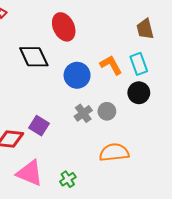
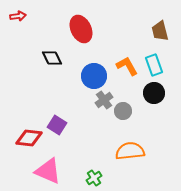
black diamond: (34, 57) -> (52, 58), size x0.7
gray cross: (83, 113) -> (104, 100), moved
green cross: (68, 179) -> (94, 178), moved

